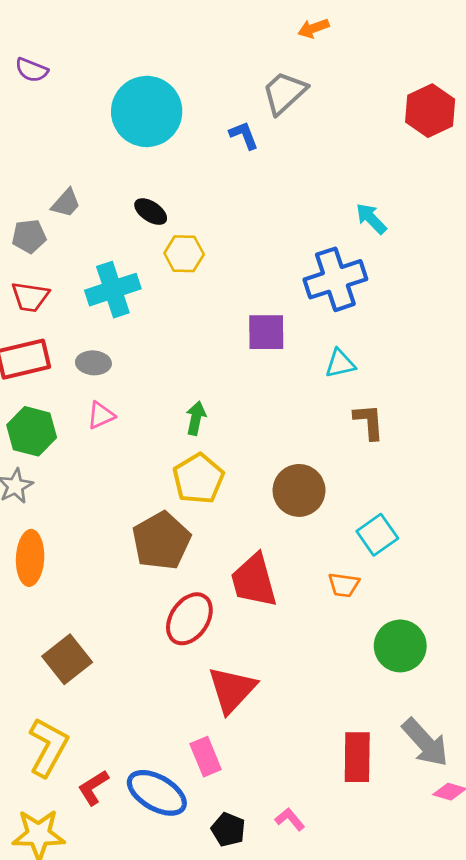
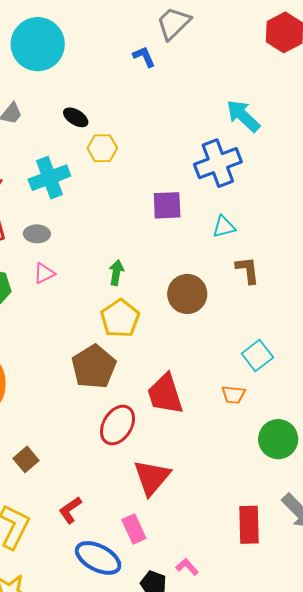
cyan circle: (147, 111) -> (38, 44), moved
cyan arrow: (371, 219) -> (243, 116), size x1.4
brown circle: (299, 490) -> (187, 294), moved
brown square: (67, 659) -> (26, 459), size x0.7
red L-shape: (93, 788) -> (70, 510), moved
pink L-shape: (290, 819) -> (187, 567), moved

